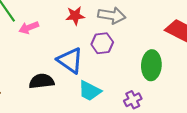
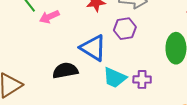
purple cross: (133, 100) -> (142, 79), moved, turned 30

